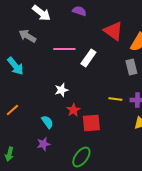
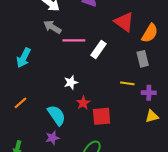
gray arrow: (27, 36) -> (52, 27), moved
cyan arrow: (15, 66) -> (24, 58), turned 66
yellow line: (115, 99) -> (127, 83), moved
cyan semicircle: (47, 122) -> (56, 115), size x1.5

